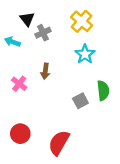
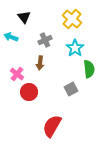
gray cross: (43, 33) -> (45, 40), moved
green semicircle: (103, 91) -> (89, 69), moved
red circle: (20, 134) -> (29, 92), moved

